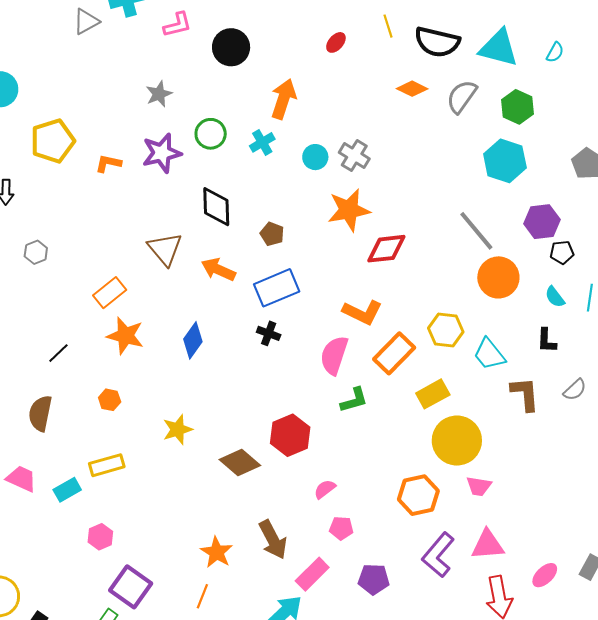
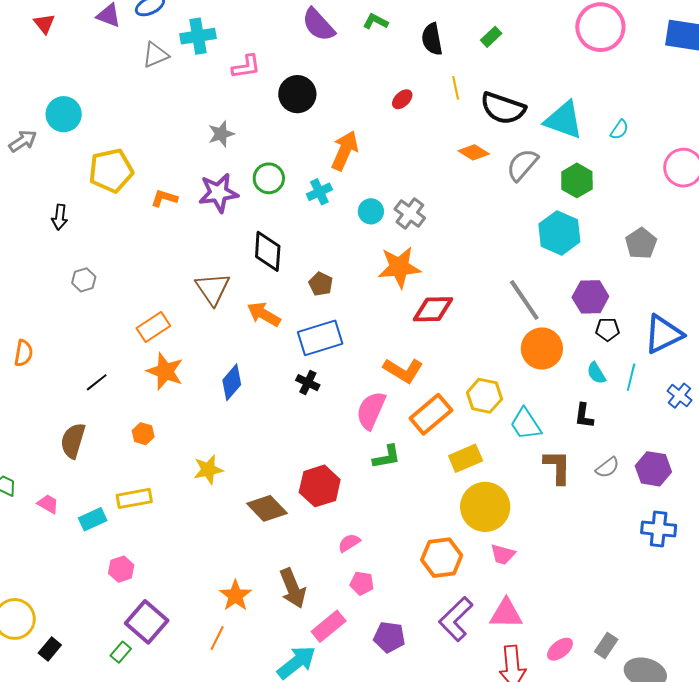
pink trapezoid: (21, 479) -> (48, 504), size x0.7

